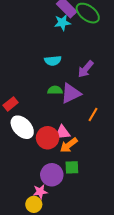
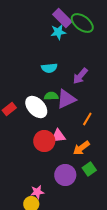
white ellipse: (22, 127) -> (36, 107), moved
orange arrow: (69, 145) -> (81, 148), moved
green square: (72, 167) -> (89, 169), moved, turned -32
purple circle: (52, 175) -> (65, 175), moved

